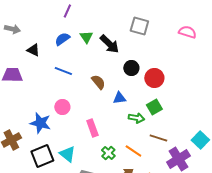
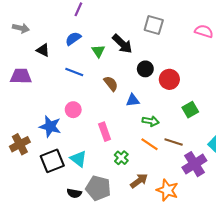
green triangle: (86, 37) -> (98, 51), moved
green square: (154, 107) -> (190, 110), moved
orange line: (133, 151) -> (149, 144), moved

